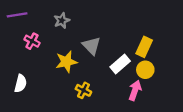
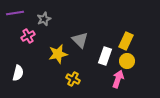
gray star: (62, 21) -> (44, 19), moved
pink cross: (32, 41) -> (28, 36), turned 32
white rectangle: (120, 64) -> (105, 56), turned -30

